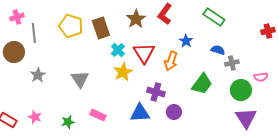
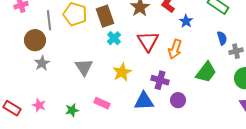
gray line: (34, 33) -> (49, 20), moved
blue star: (186, 41) -> (186, 21), moved
cyan cross: (118, 50) -> (114, 38), moved
blue semicircle: (218, 50) -> (222, 38), turned 56
brown circle: (14, 52) -> (35, 40), moved
yellow star: (123, 72) -> (122, 72), moved

